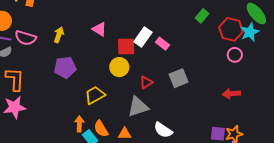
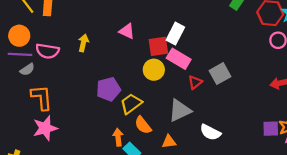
pink rectangle: (162, 44) -> (179, 59), moved, size x1.5
purple pentagon: (65, 67) -> (108, 89), moved
red triangle: (146, 82) -> (195, 82), moved
orange semicircle: (101, 129) -> (143, 125), moved

